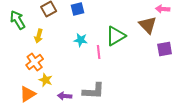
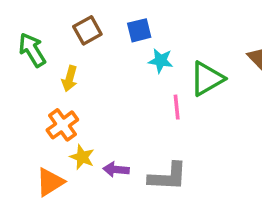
cyan star: (81, 40) -> (161, 61), moved
purple arrow: (65, 96) -> (116, 170), moved

